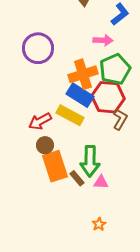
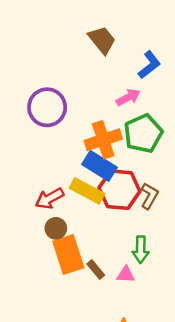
pink arrow: (103, 40) -> (128, 97), turned -30
red hexagon: (108, 97) -> (119, 190), moved
green arrow: (90, 161) -> (141, 250), moved, size x0.7

